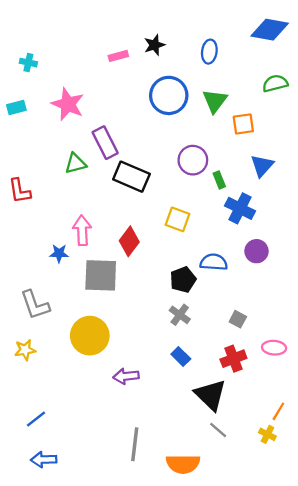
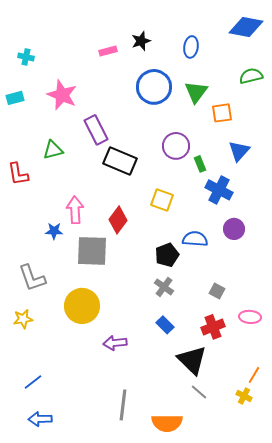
green triangle: (76, 163) -> (53, 150), moved

